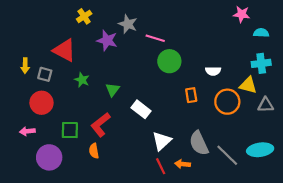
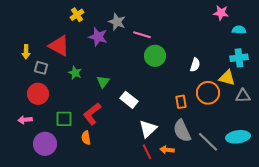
yellow arrow: (25, 66) -> (26, 52), moved
white semicircle: (213, 71) -> (195, 65), turned -72
orange rectangle: (191, 95) -> (181, 102), moved

